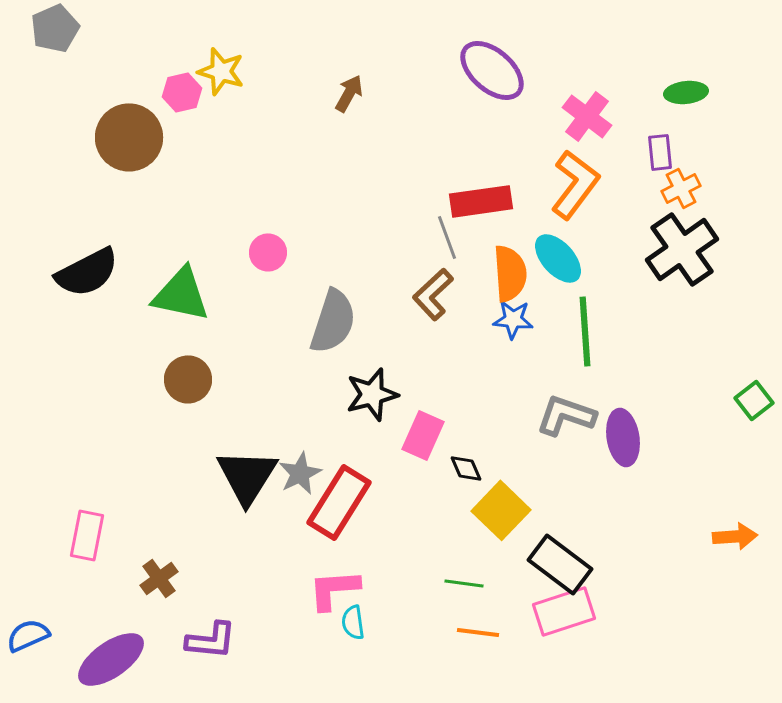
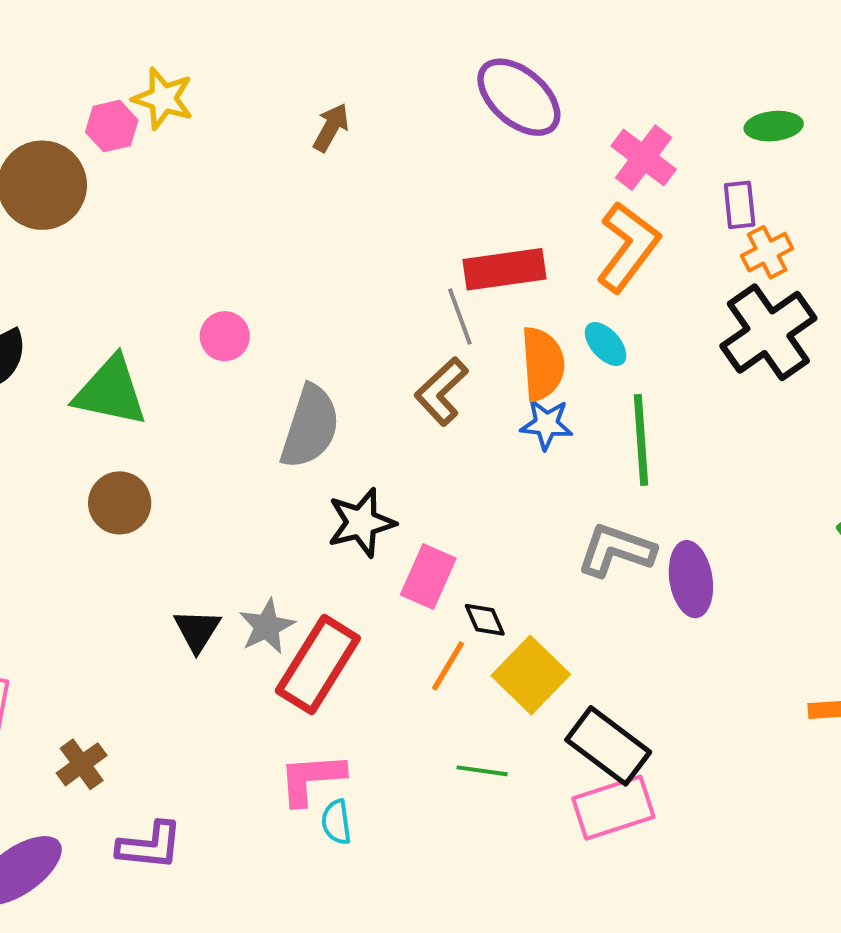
cyan ellipse: (558, 258) -> (606, 344), size x0.7
black triangle: (247, 476) -> (197, 630), size x0.6
orange line: (478, 632) -> (448, 666), moved, turned -66

